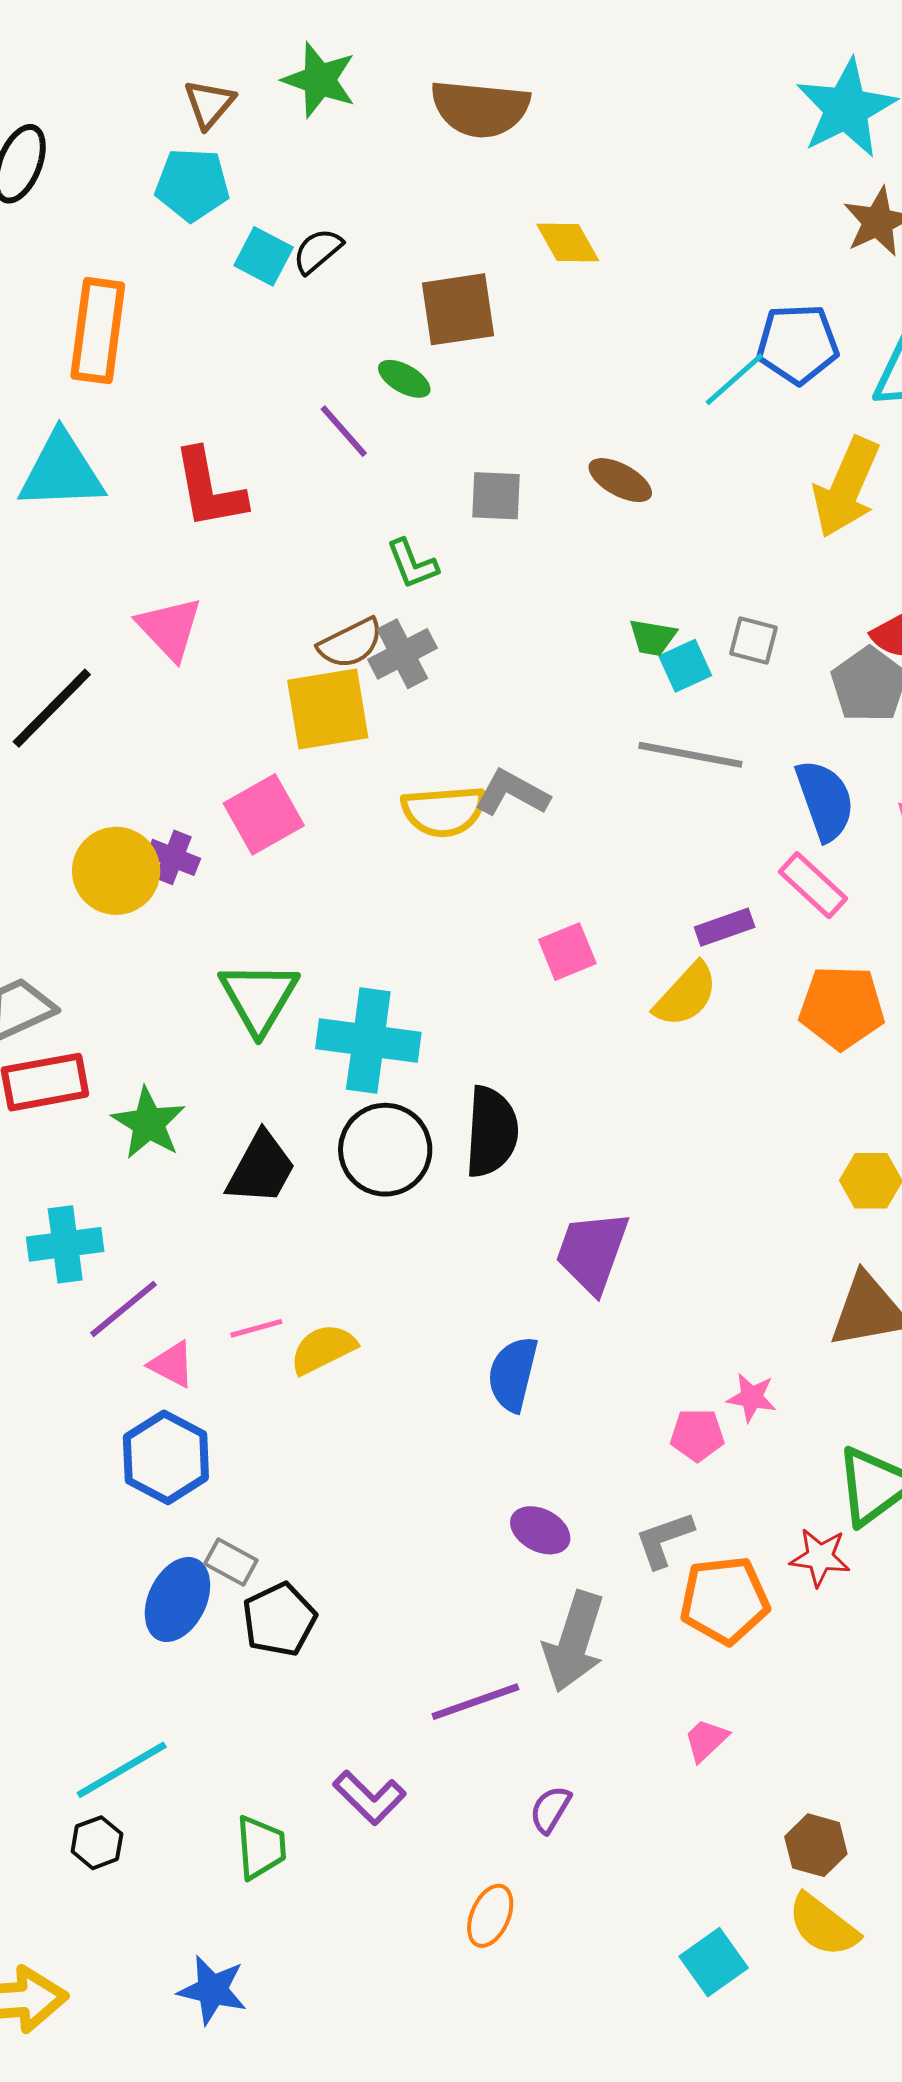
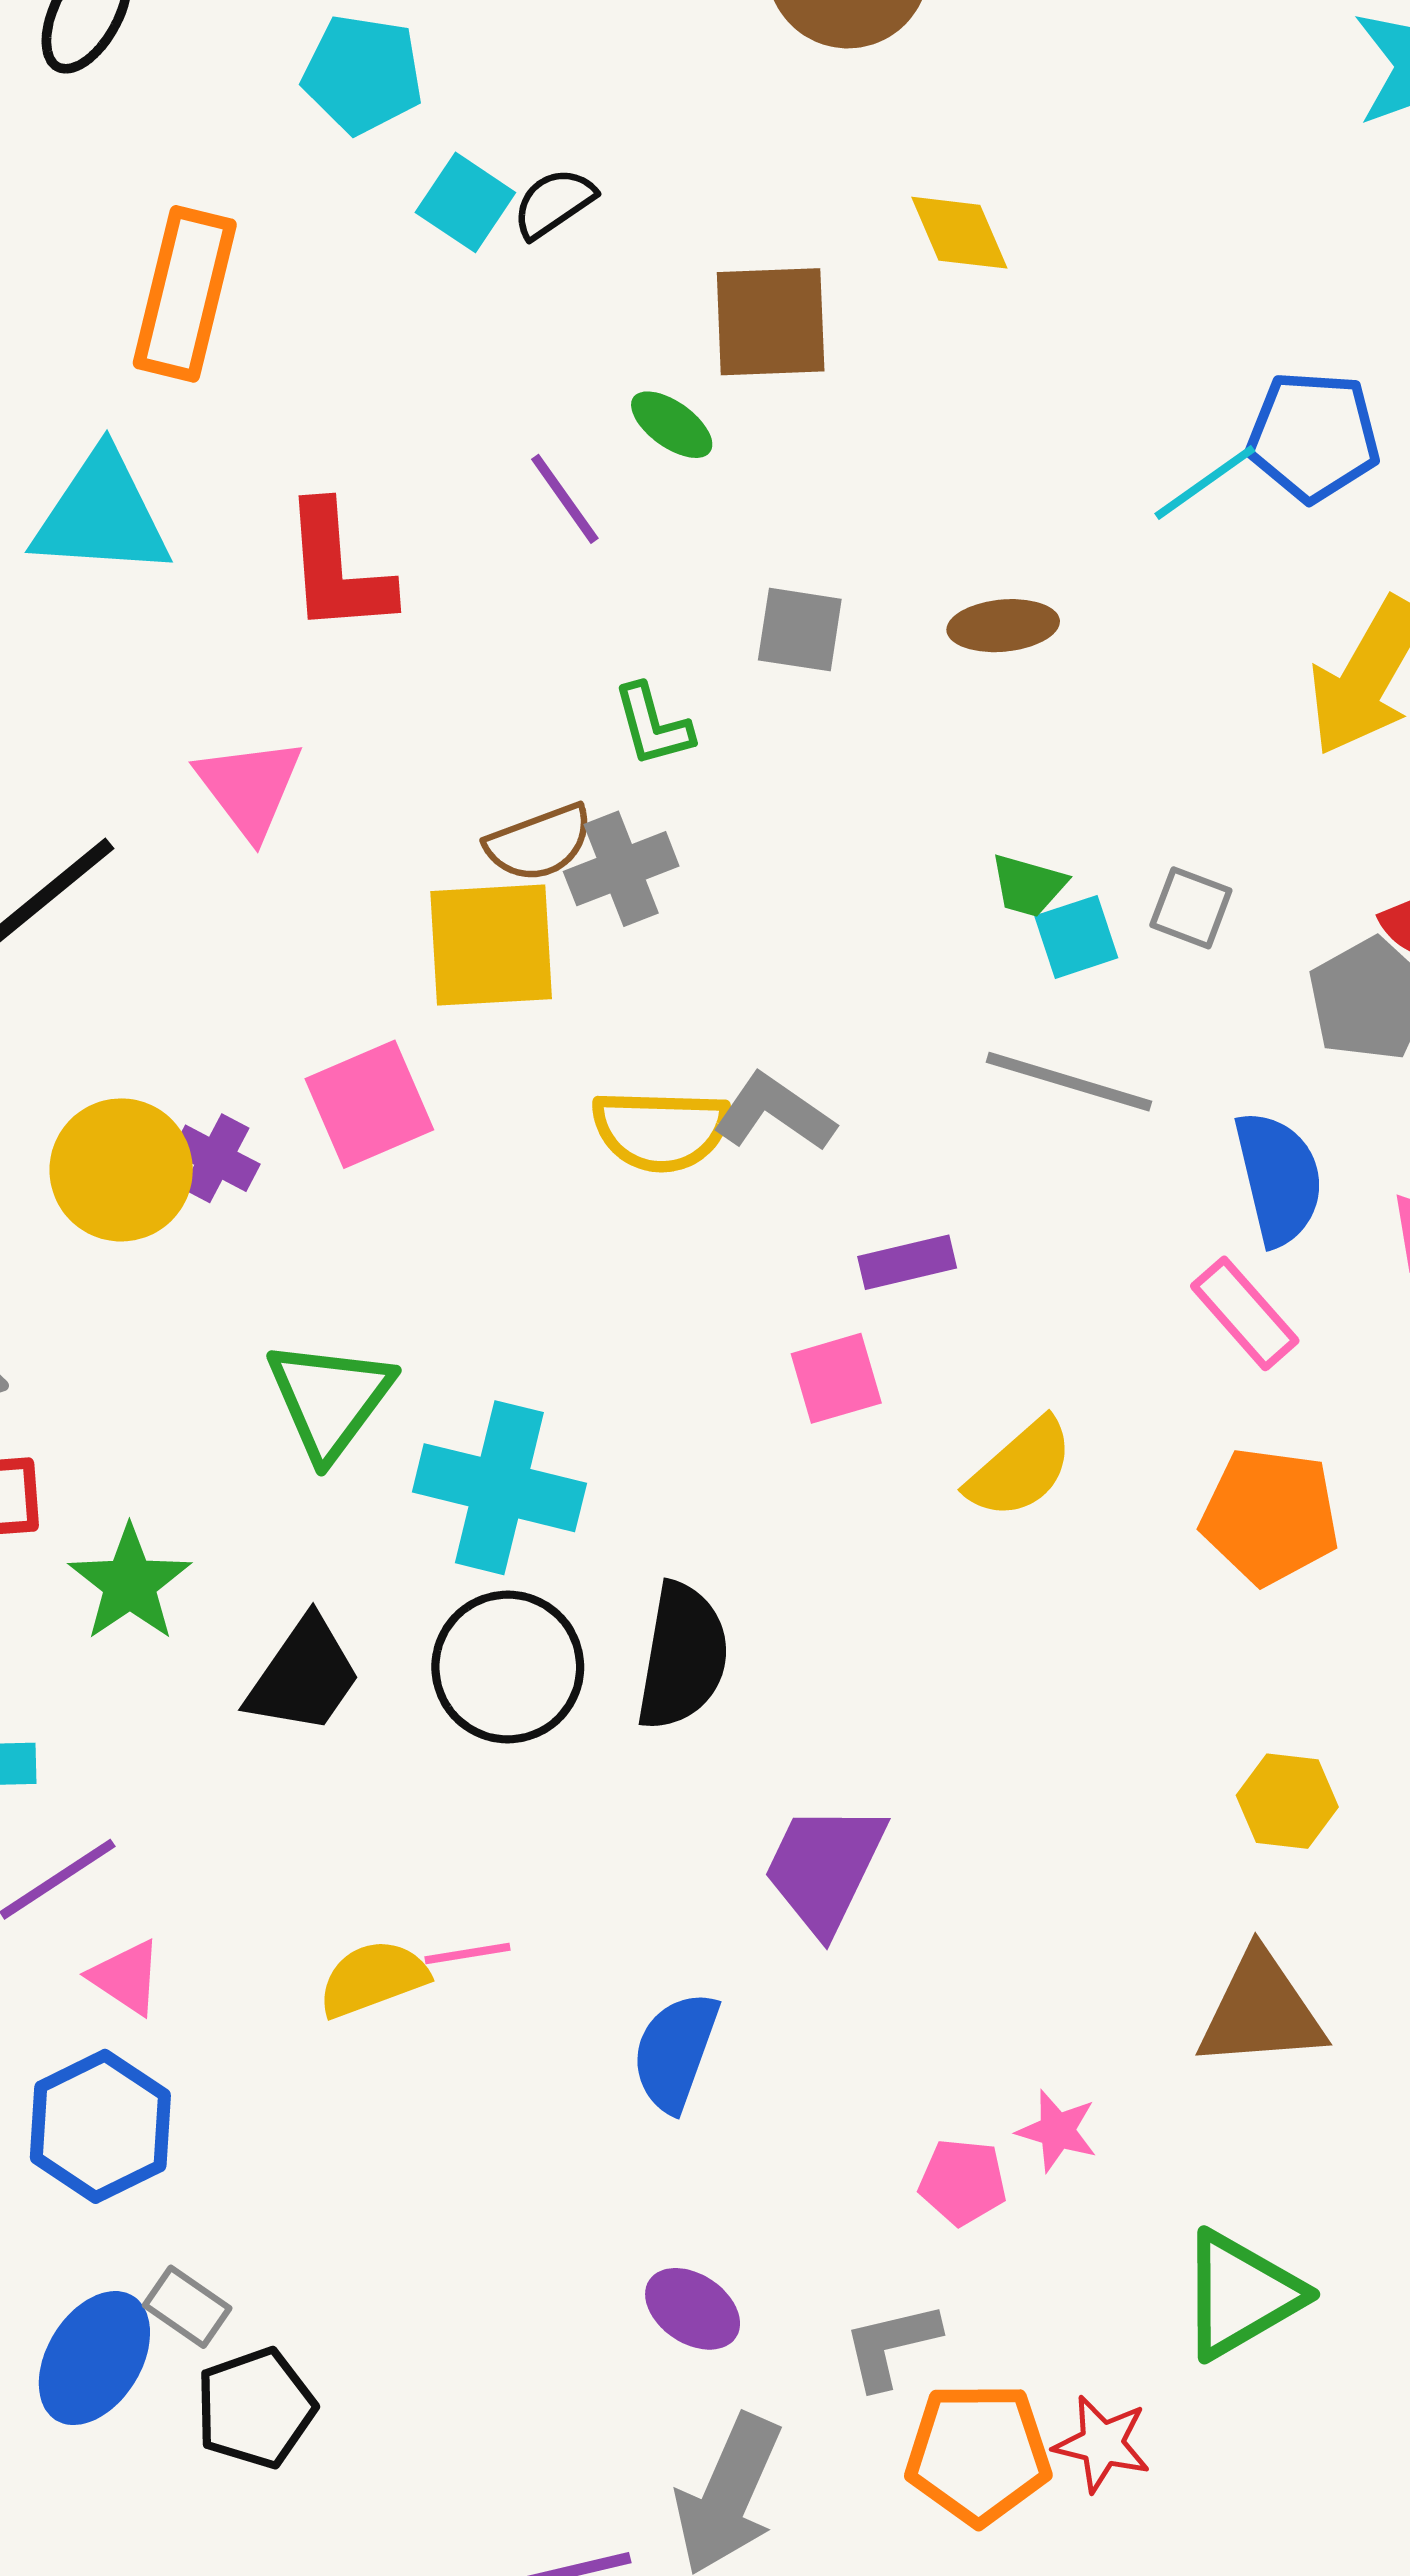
brown ellipse: (620, 480) -> (1003, 626), turned -40
purple rectangle: (725, 927) -> (907, 1262), moved
pink line: (256, 1328) -> (468, 1954), moved
red star: (820, 1557) -> (1102, 2444), moved

